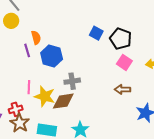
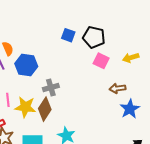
brown arrow: (122, 89) -> (117, 88), moved
brown diamond: (63, 101) -> (45, 109), turned -40

